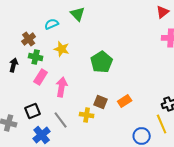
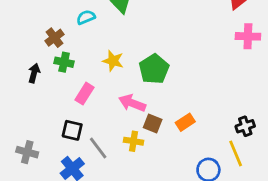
yellow star: (62, 49) -> (113, 61), moved
pink rectangle: (41, 77) -> (84, 94), moved
pink arrow: (62, 87) -> (132, 103), moved, turned -78
black square: (33, 111) -> (72, 130), moved, turned 35

